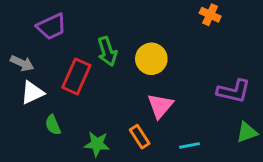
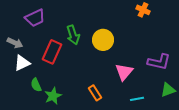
pink triangle: (160, 106) -> (124, 72), moved
green star: (97, 144) -> (53, 96), moved, turned -30
cyan line: (190, 145) -> (137, 99), moved

